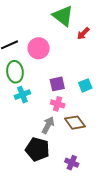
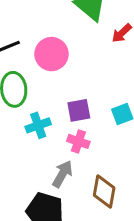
cyan cross: (22, 95) -> (38, 125), moved
brown diamond: (75, 123) -> (104, 192), moved, turned 45

